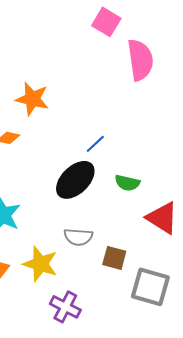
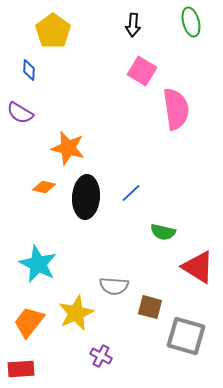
black ellipse: (75, 180) -> (86, 197), moved, turned -42
yellow star: (40, 264) -> (76, 313), turned 30
purple cross: (65, 307) -> (101, 356), size x0.7

